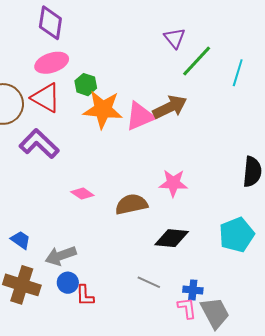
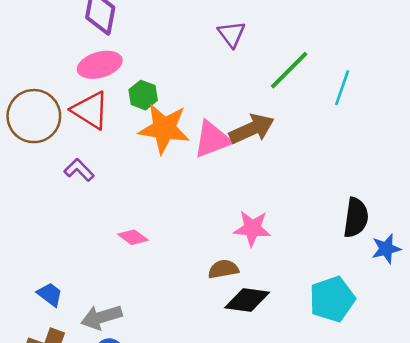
purple triangle: (175, 38) -> (232, 34), moved
purple L-shape: (39, 144) -> (79, 170), size x0.6
brown semicircle: (131, 204) -> (223, 269), moved, size x0.7

